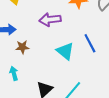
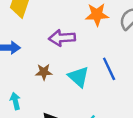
brown star: (22, 47) -> (44, 72), moved

